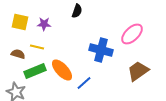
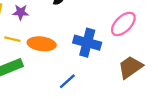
orange ellipse: (62, 70) -> (42, 44), moved, turned -40

